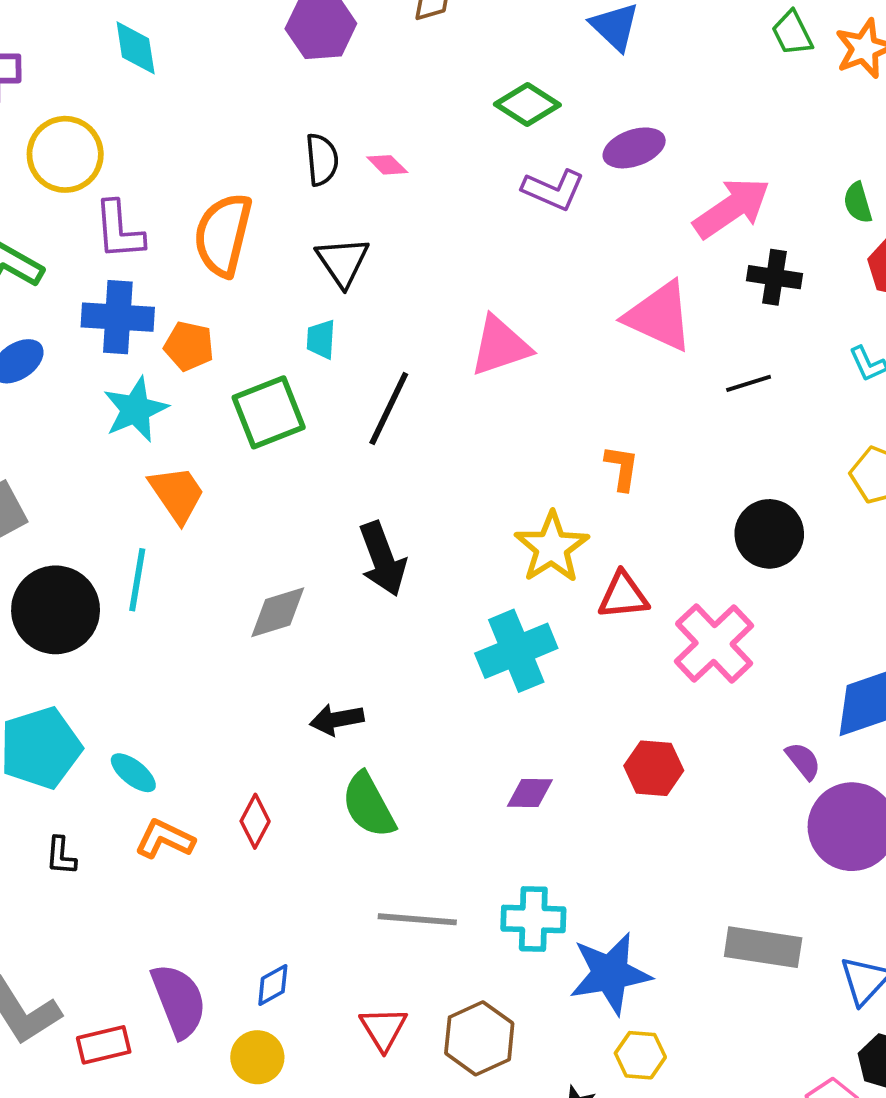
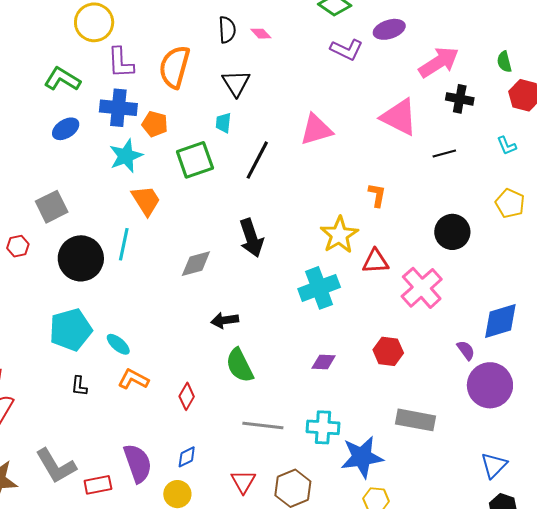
red diamond: (255, 821) -> (187, 396), moved
gray rectangle: (763, 947) -> (415, 420), moved

